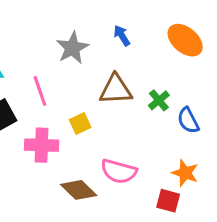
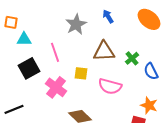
yellow square: (80, 124) -> (81, 73), turned 32
pink cross: (42, 145) -> (56, 87), turned 35
pink semicircle: (119, 171) -> (110, 86), moved

